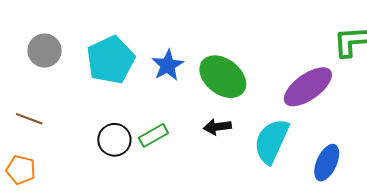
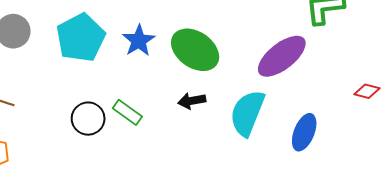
green rectangle: (153, 135) -> (127, 112), turned 68

